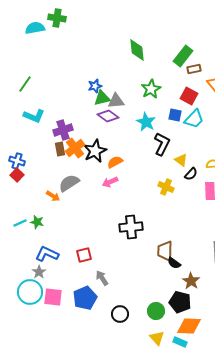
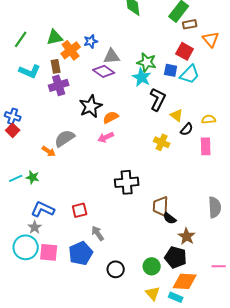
green star: (151, 89) -> (147, 62), moved, turned -30
green triangle: (102, 98) -> (55, 37), moved
orange cross: (75, 148) -> (71, 50), moved
brown rectangle: (60, 149) -> (56, 66), moved

